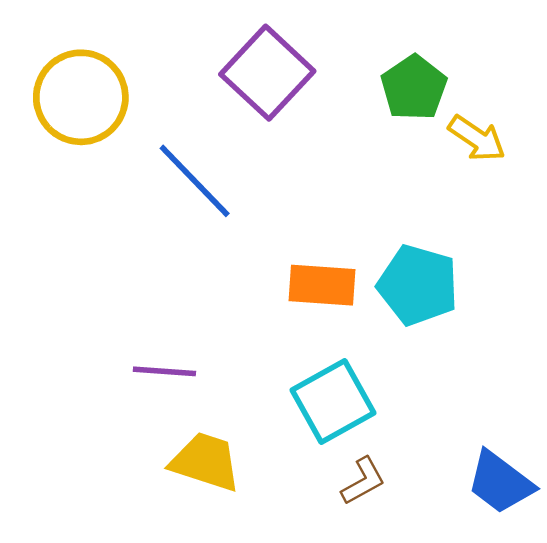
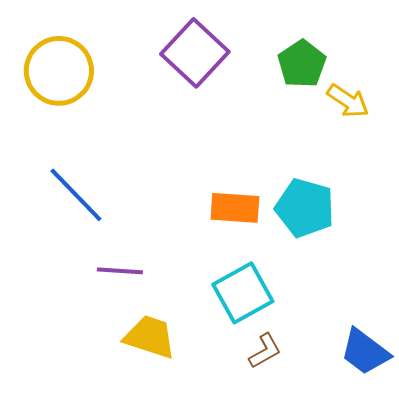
blue line: (195, 181) -> (76, 195), moved

